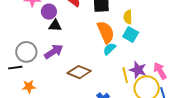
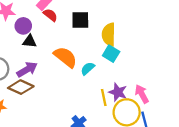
yellow semicircle: (128, 17) -> (109, 35), size x1.5
orange semicircle: (106, 32) -> (65, 57), moved, turned -30
brown diamond: (79, 72) -> (21, 87), moved

